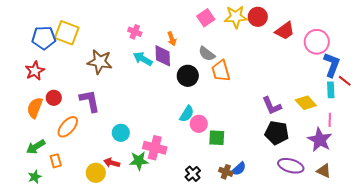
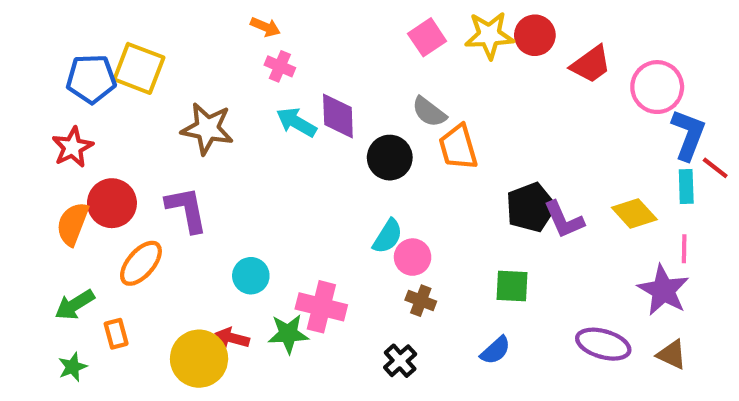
orange arrow: (172, 39) -> (265, 27), moved, turned -48
red circle: (54, 98) -> (112, 203), size x1.5
black pentagon: (277, 133) -> (531, 207), moved, turned -30
green square: (217, 138) -> (512, 286), moved
brown cross: (226, 172) -> (421, 301), moved
yellow circle: (96, 173) -> (199, 359), size x1.4

